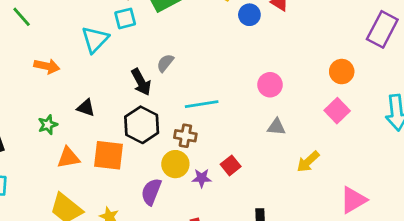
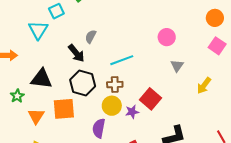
black triangle: (86, 108) -> (41, 79), size x1.6
gray triangle: (276, 127) -> (177, 66), turned -48
orange triangle: (68, 158) -> (36, 116), turned -36
red square: (231, 165) -> (150, 99), size x1.5

